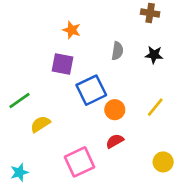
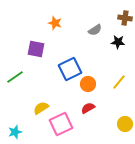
brown cross: (150, 13) -> (125, 18), moved
gray semicircle: (117, 51) -> (95, 30), moved, turned 48
purple square: (63, 64) -> (36, 49), moved
yellow semicircle: (40, 124) -> (41, 108), moved

